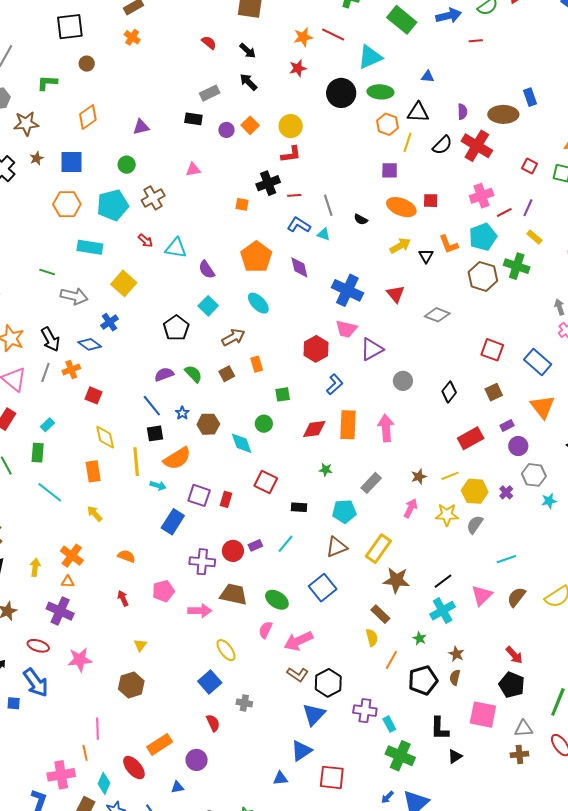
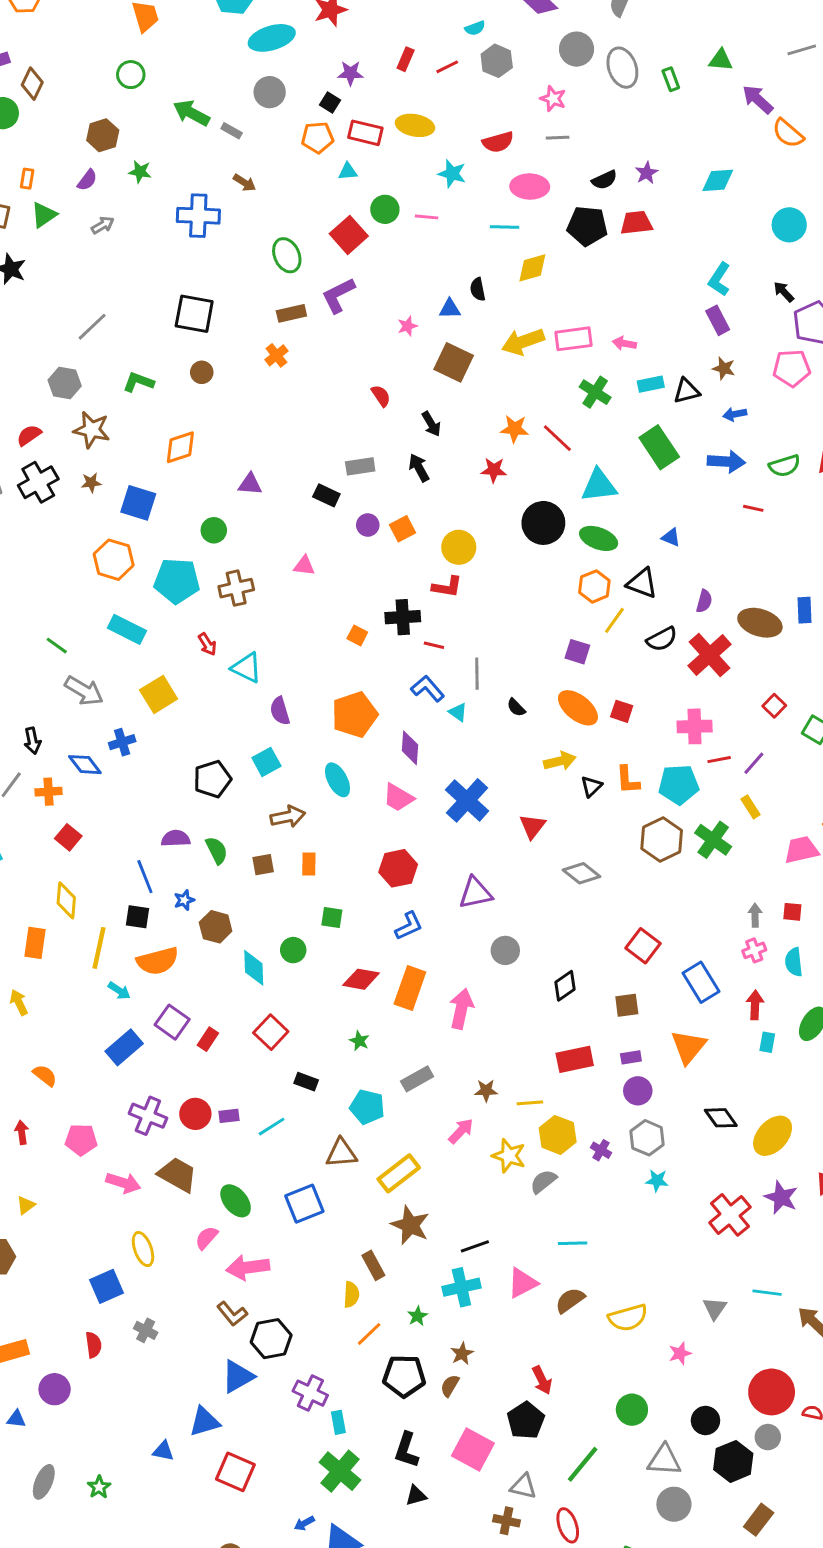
pink trapezoid: (346, 329) -> (398, 798), moved
black arrow: (50, 339) -> (32, 741), size x0.7
purple cross: (506, 492) -> (601, 1150), turned -32

